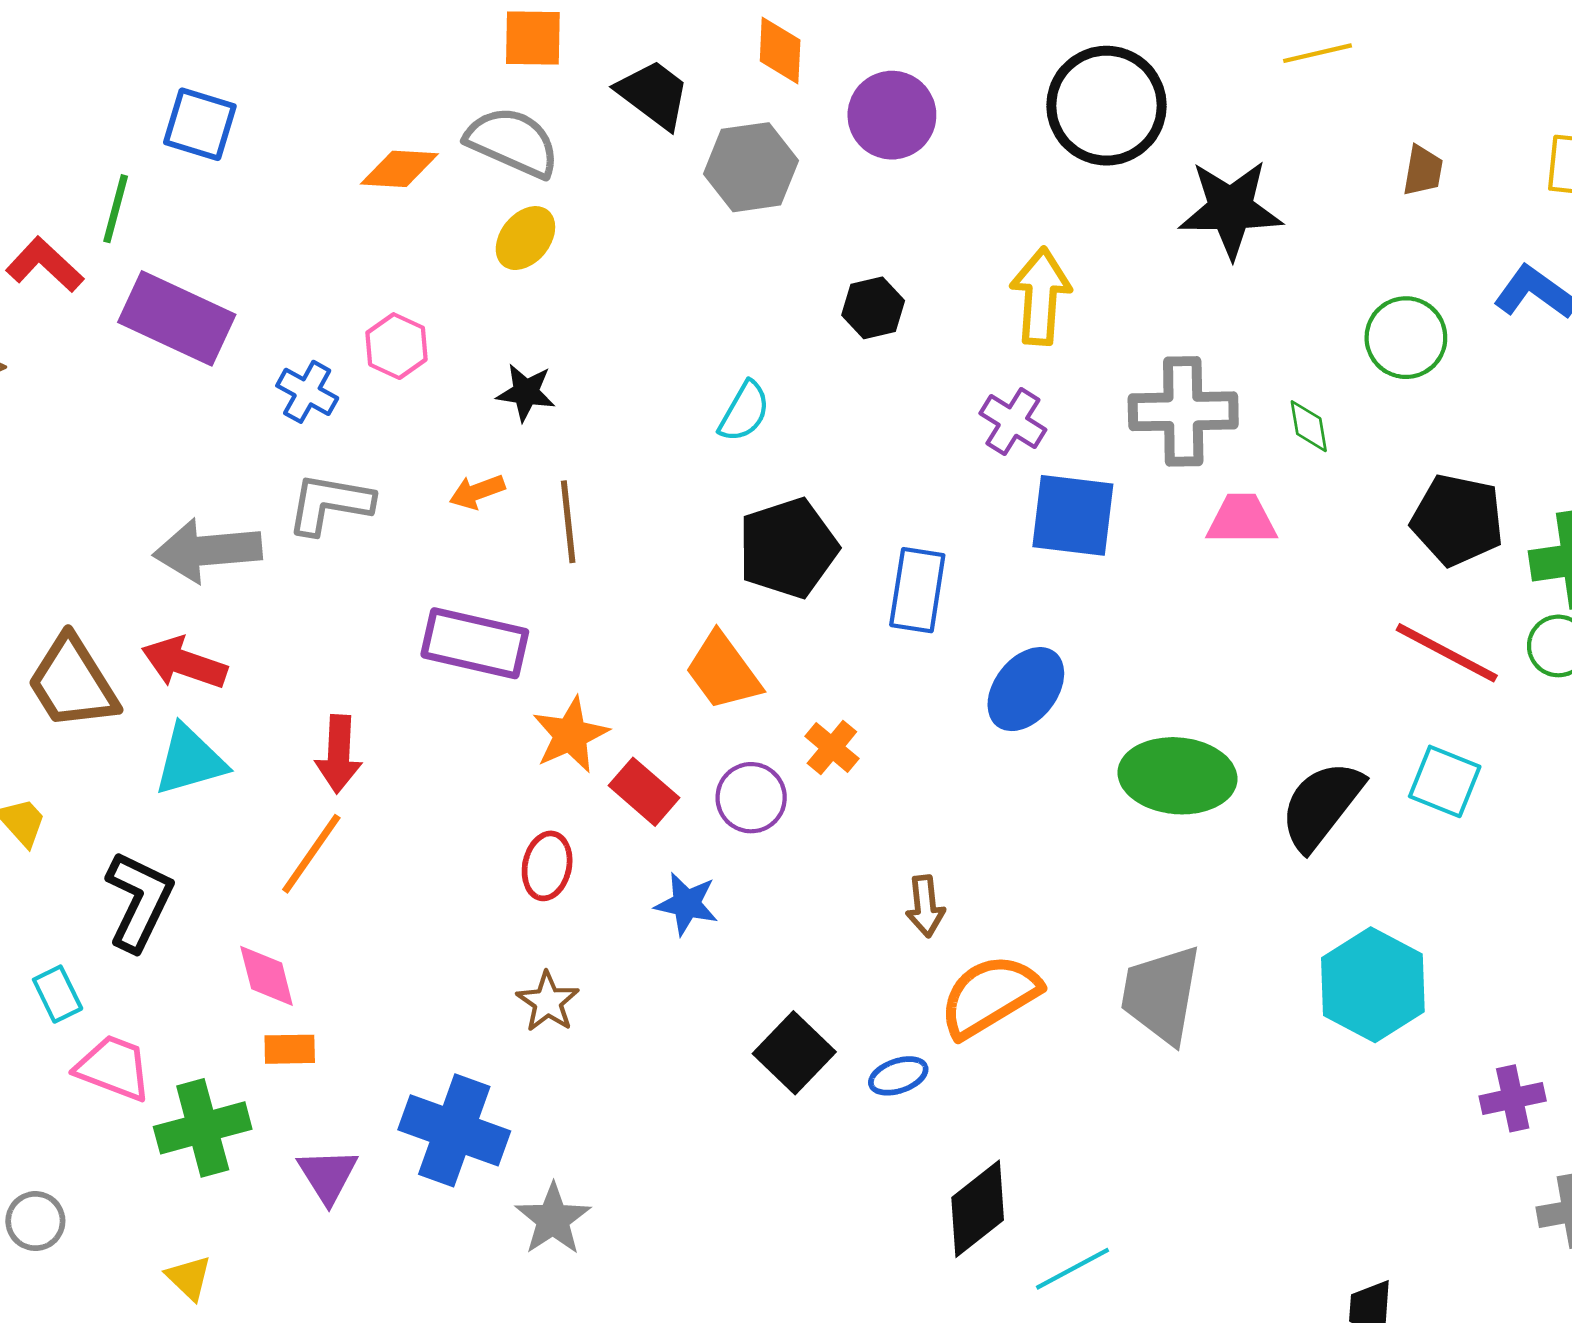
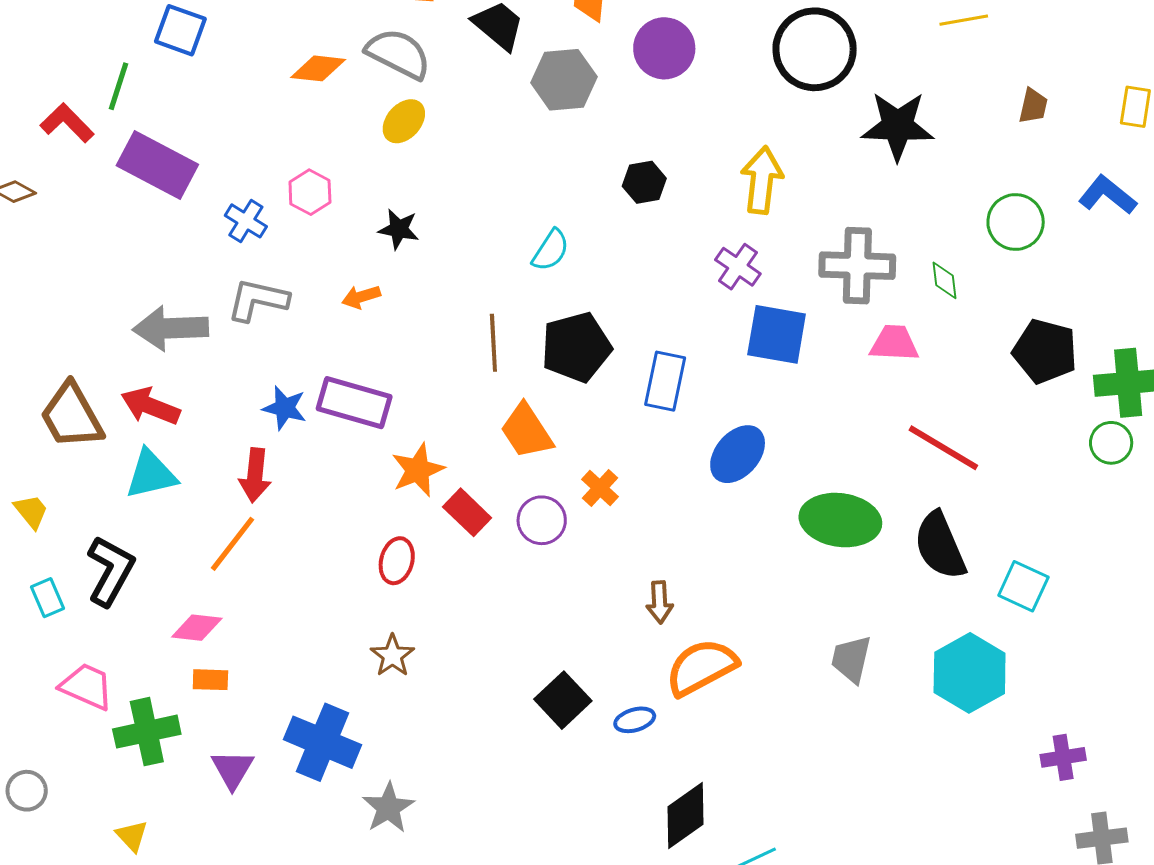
brown line: (568, 522) -> (493, 343), moved
red line: (1447, 653) -> (943, 448), moved
cyan square: (1445, 781) -> (1023, 586), moved
black semicircle: (1321, 805) -> (940, 546), turned -64
blue star: (687, 904) -> (285, 408), moved
pink diamond: (267, 976) -> (197, 628), turned -72
cyan rectangle: (58, 994) -> (47, 598), moved
gray trapezoid: (1161, 994) -> (851, 659), moved, size x0.7

